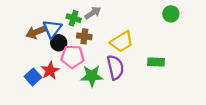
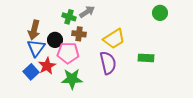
blue triangle: (52, 29) -> (36, 48), moved
brown arrow: (36, 32) -> (34, 30), turned -54
green star: (92, 76) -> (72, 79), moved

